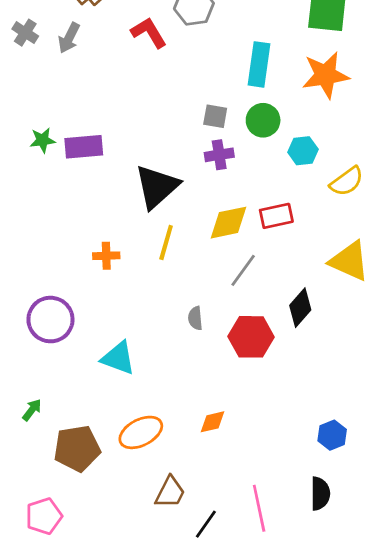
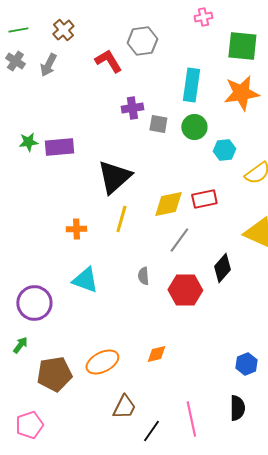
purple cross: (219, 155) -> (132, 108), moved
purple circle: (50, 320) -> (34, 303), moved
cyan triangle: (118, 358) -> (85, 280), moved

